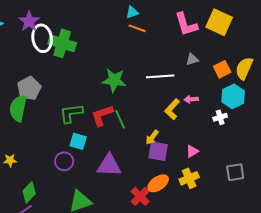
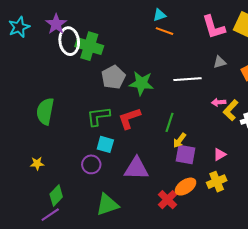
gray pentagon: (29, 88) -> (113, 77), moved
yellow L-shape: (172, 109) -> (231, 110), moved
green line: (120, 119) -> (169, 122), moved, turned 42

